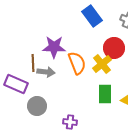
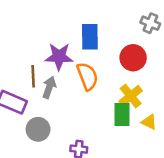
blue rectangle: (92, 16) -> (90, 37), moved, turned 35
yellow cross: (102, 64) -> (131, 96), moved
gray arrow: (46, 72) -> (49, 87), turned -78

